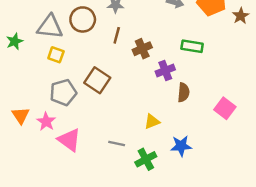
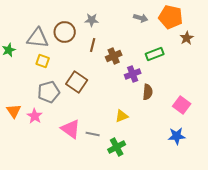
brown star: (241, 16) -> (187, 38), moved
green rectangle: (192, 46) -> (155, 54), turned -30
pink triangle: (69, 140) -> (71, 129), moved
blue star: (181, 146) -> (177, 136), moved

